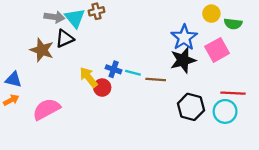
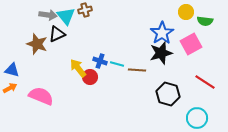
red line: (233, 93) -> (205, 82), turned 30
pink semicircle: (46, 109) -> (41, 96), turned 50
cyan circle: (225, 111) -> (197, 118), moved

